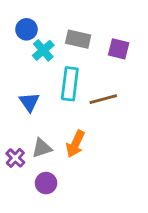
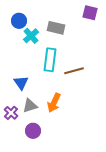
purple square: (119, 49) -> (90, 13), moved
blue triangle: (29, 102) -> (21, 83), moved

